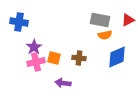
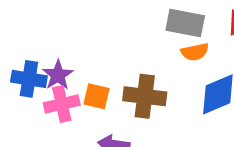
blue cross: (19, 22) -> (29, 79), moved
brown cross: (79, 58) -> (145, 96), size x1.5

